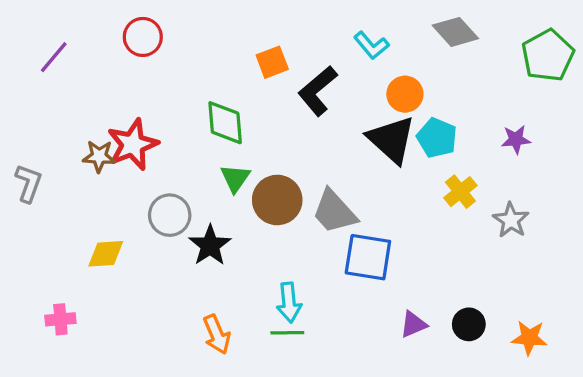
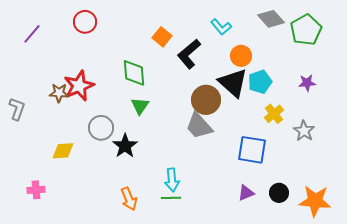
green pentagon: (548, 55) -> (306, 30), moved
orange square: (272, 62) -> (162, 37), turned -30
cyan pentagon: (437, 138) -> (260, 82), turned 30
brown circle: (277, 200) -> (206, 100), moved
blue square: (368, 257) -> (252, 150), moved
orange star: (529, 338) -> (315, 201), size x1.5

